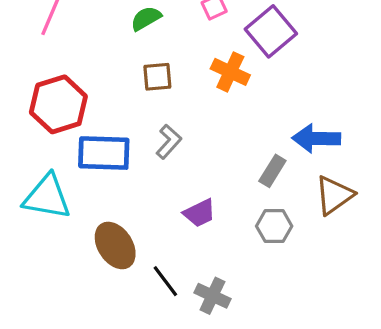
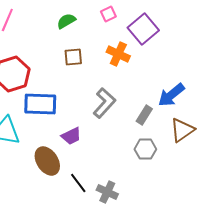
blue arrow: (316, 138) -> (171, 95), turned -40
gray L-shape: (169, 142) -> (104, 103), moved, size x1.4
purple trapezoid: (200, 213) -> (71, 136), moved

